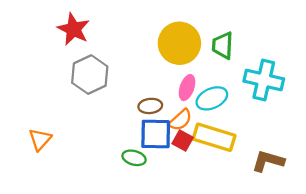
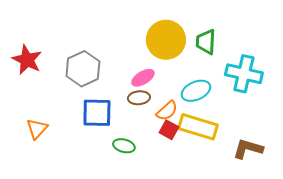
red star: (73, 29) -> (27, 60), moved
pink ellipse: (187, 88) -> (143, 78), moved, turned 40
blue square: (156, 134) -> (97, 113), moved

